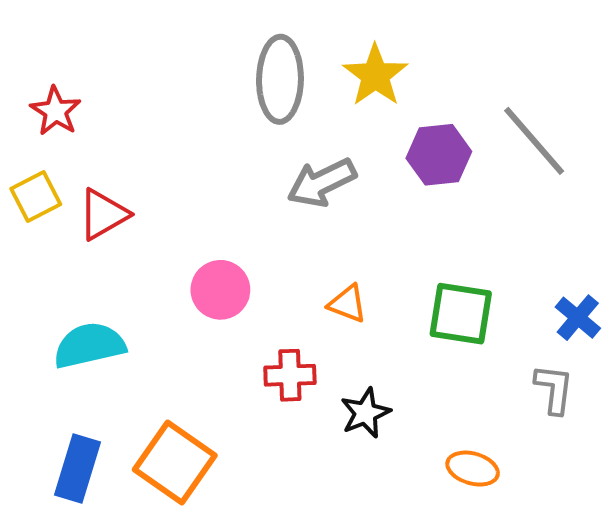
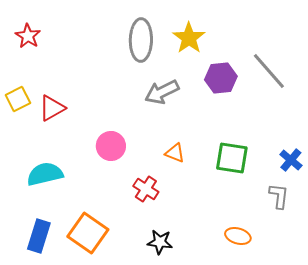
red star: (56, 111) -> (28, 36), moved
red cross: (290, 375) -> (146, 189), turned 35
black star: (365, 413) -> (160, 242), moved, turned 30

